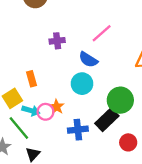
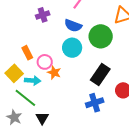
green circle: (120, 100) -> (101, 36), moved
pink circle: (45, 112) -> (45, 62), moved
blue cross: (78, 130) -> (95, 103), moved

